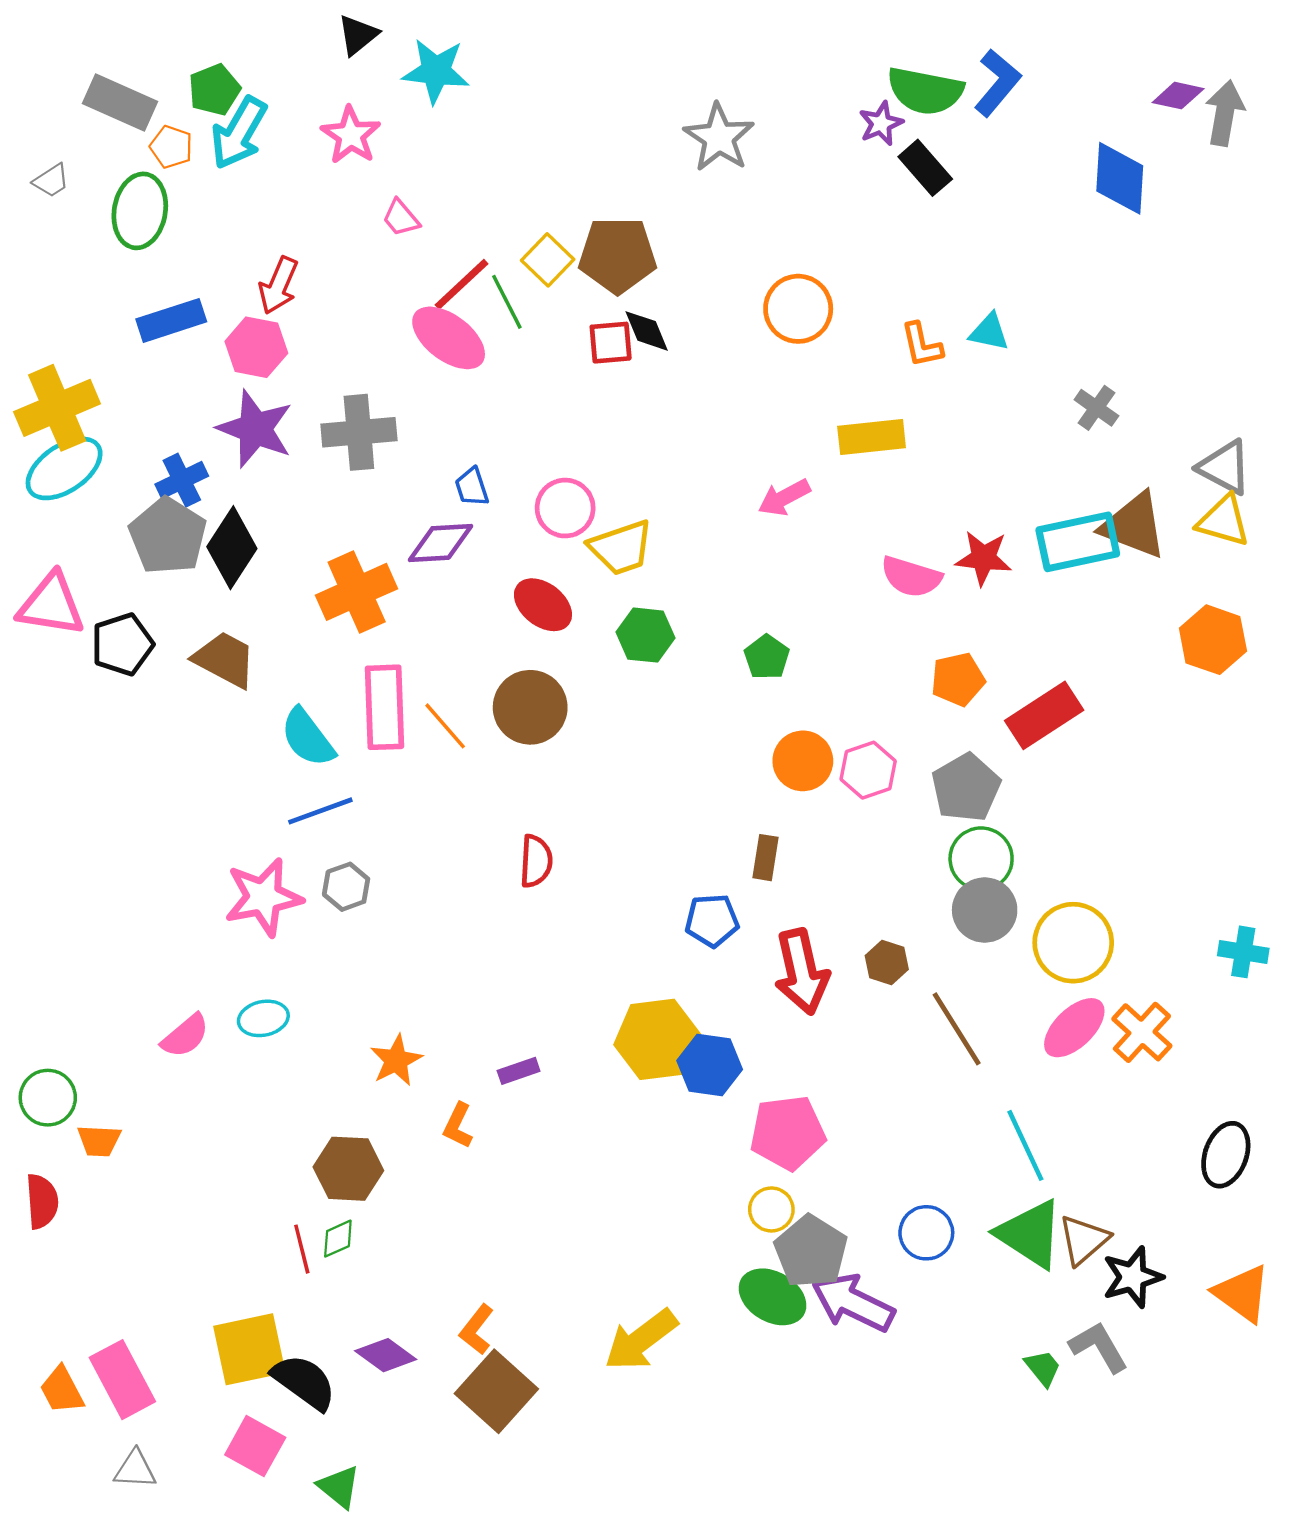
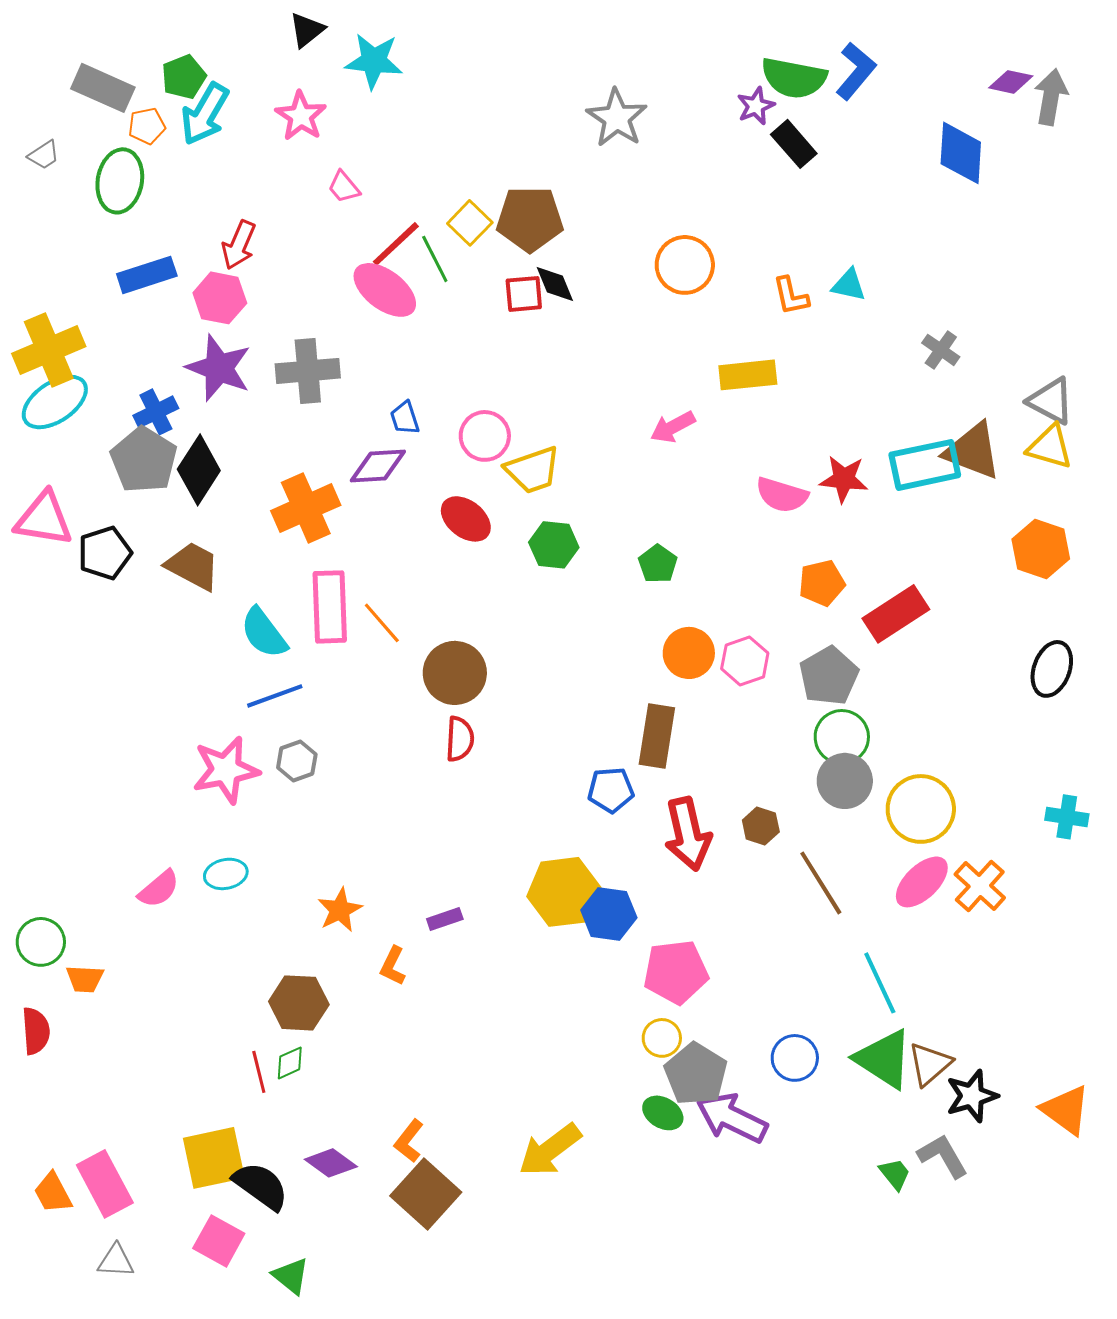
orange pentagon: (171, 147) -> (147, 126), turned -30
brown circle: (530, 707) -> (455, 673), moved
brown rectangle: (766, 858) -> (657, 736), size x1.6
black ellipse: (1226, 1155) -> (1052, 669), moved
green ellipse: (773, 1297) -> (663, 1113), size x0.7

